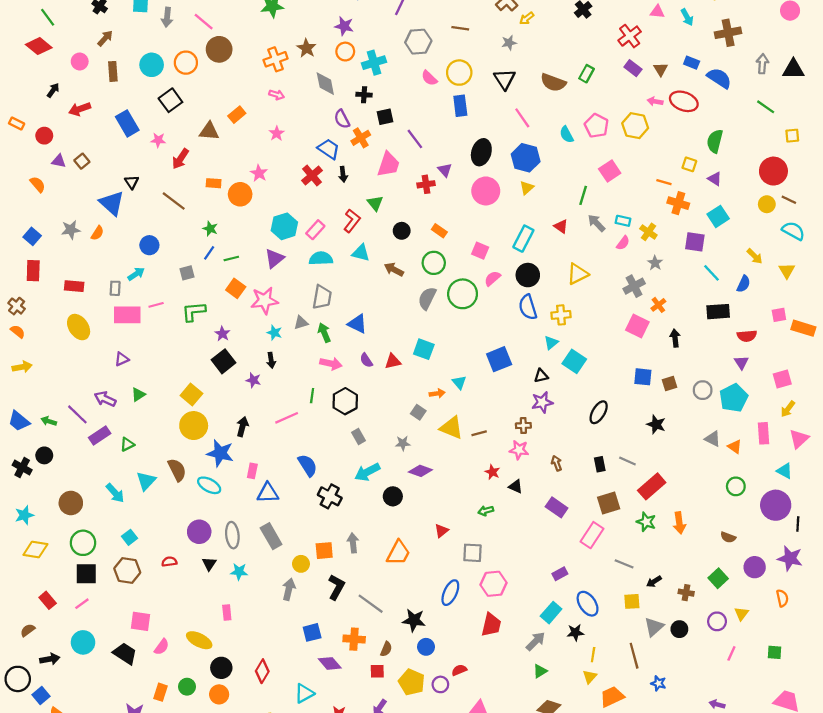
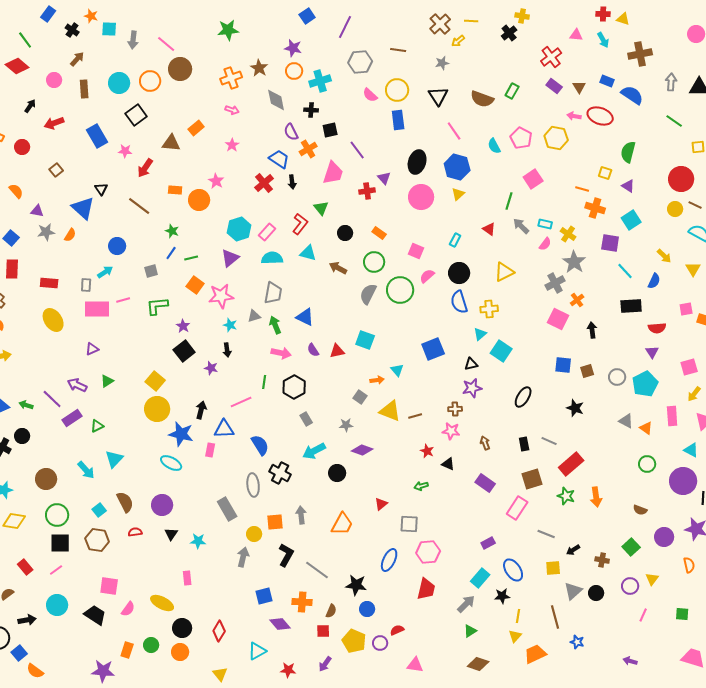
purple triangle: (59, 161) -> (37, 211), moved
cyan rectangle: (523, 239) -> (455, 240), size x0.6
gray star: (655, 263) -> (574, 262), size x1.6
brown semicircle: (177, 470) -> (125, 502), moved
blue triangle: (268, 493) -> (224, 429), moved
gray ellipse: (232, 535) -> (253, 485), moved

